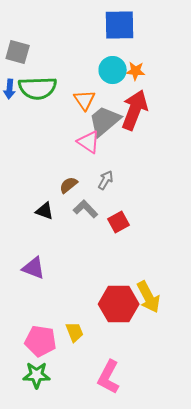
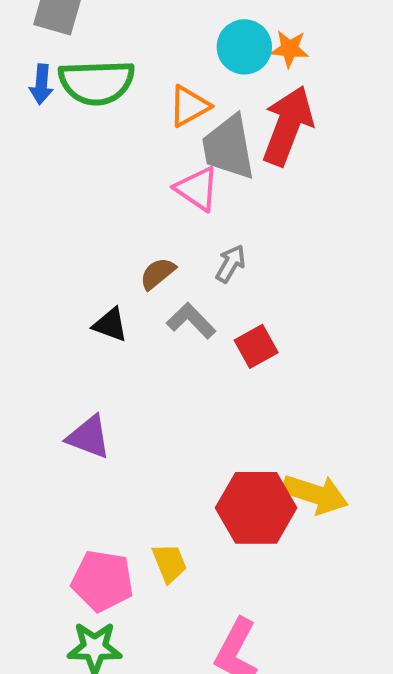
orange triangle: (85, 100) -> (189, 106), turned 35
gray trapezoid: (105, 121) -> (229, 147), turned -60
yellow arrow: (149, 297) -> (315, 494), turned -44

